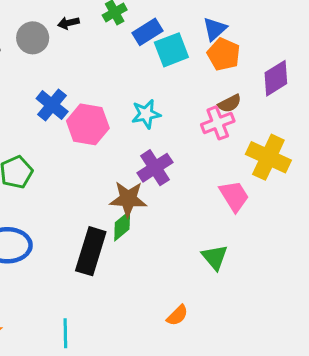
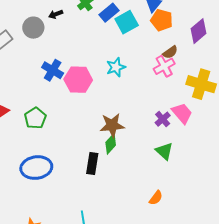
purple cross: (155, 168) -> (163, 119), moved, size x0.7
black rectangle: (91, 251) -> (92, 164), size x0.7
green triangle: (215, 257) -> (164, 151), moved

